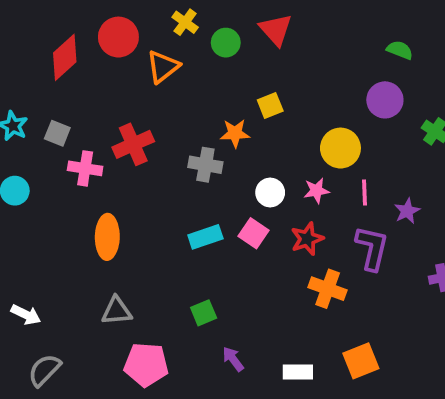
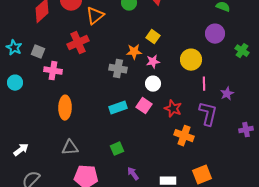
yellow square: (270, 105) -> (153, 37), turned -32
red cross: (133, 144) -> (78, 43), moved
pink star: (316, 191) -> (153, 62), moved
red star: (307, 239) -> (173, 109), turned -30
white arrow: (26, 315) -> (21, 150), turned -63

